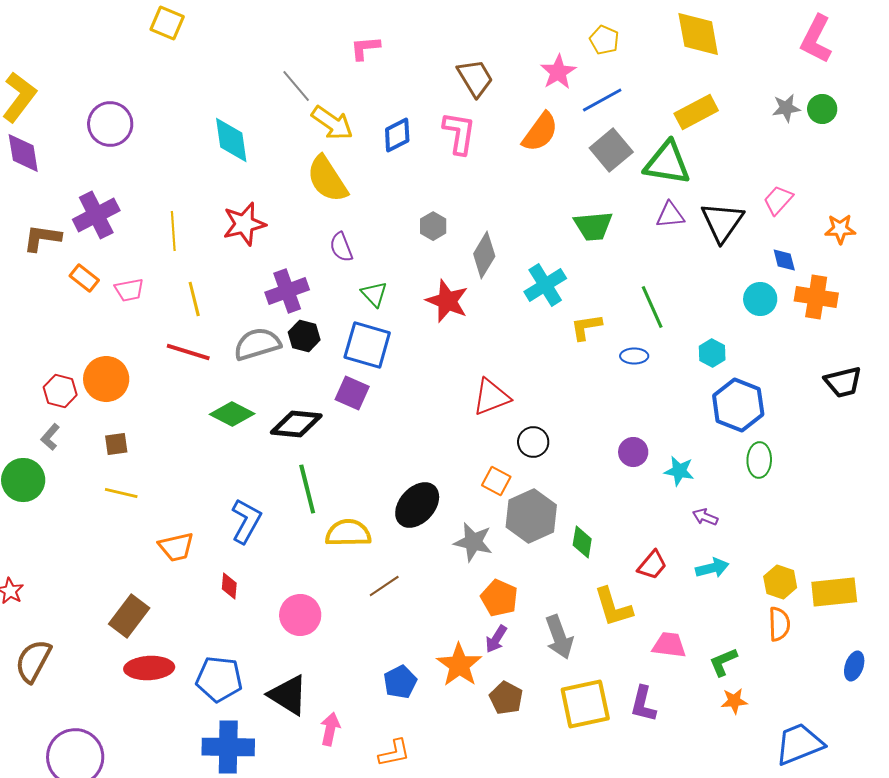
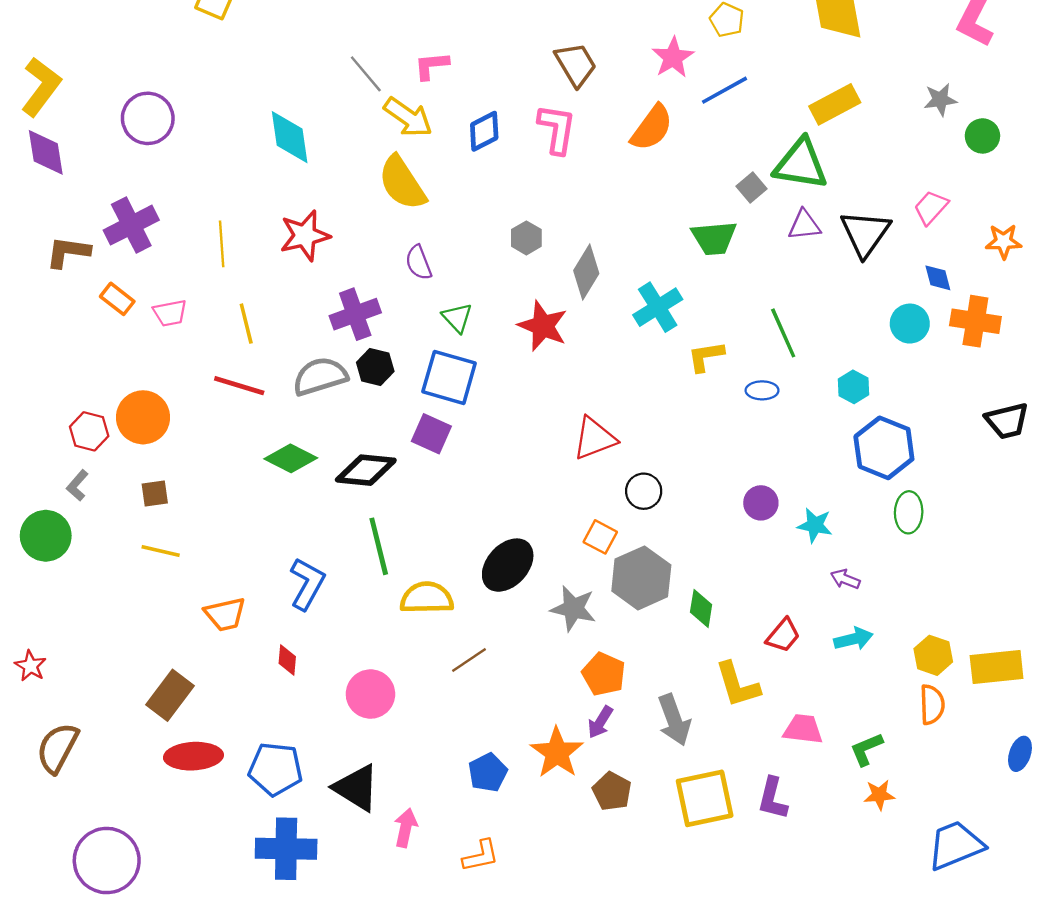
pink L-shape: (365, 48) -> (431, 66), moved
green circle: (822, 109) -> (982, 136), moved
gray square: (611, 150) -> (752, 188), moved, size x0.6

